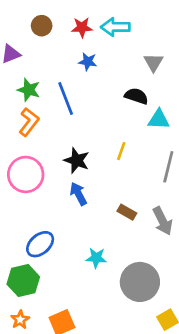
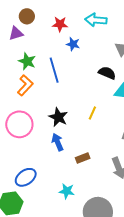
brown circle: (42, 26) -> (27, 16), moved
red star: (82, 27) -> (60, 24), moved
brown rectangle: (127, 212) -> (83, 158), moved, turned -56

